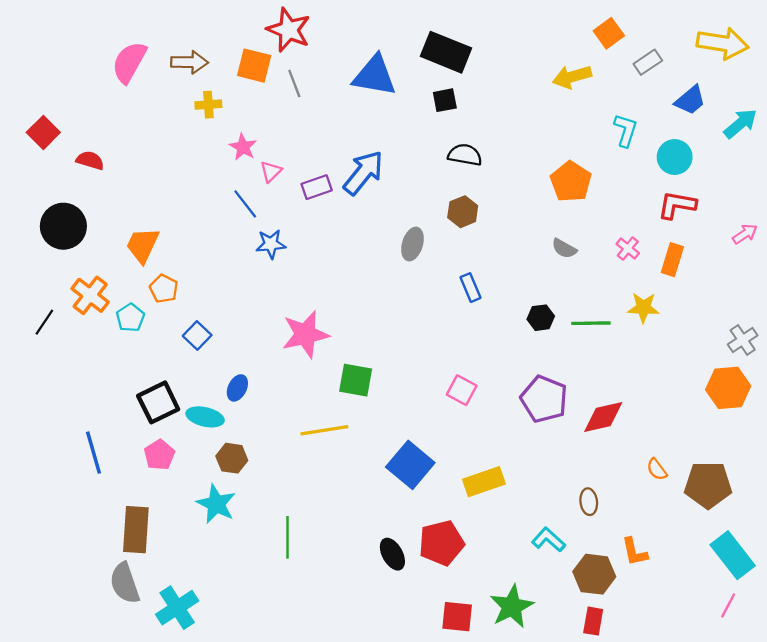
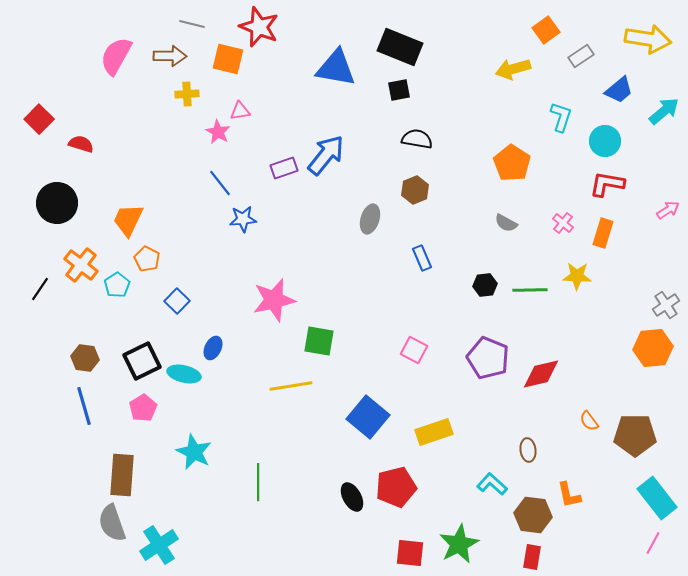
gray line: (294, 83) -> (192, 24), moved, turned -55
pink triangle: (271, 172) -> (240, 111), moved, turned 35
brown hexagon: (232, 458) -> (85, 358), moved

